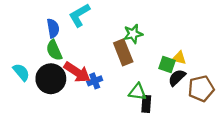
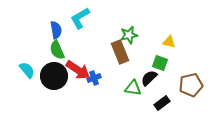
yellow triangle: (179, 58) -> (169, 42), moved
black semicircle: (177, 78) -> (149, 78), moved
black rectangle: (146, 104) -> (162, 103), moved, turned 49

